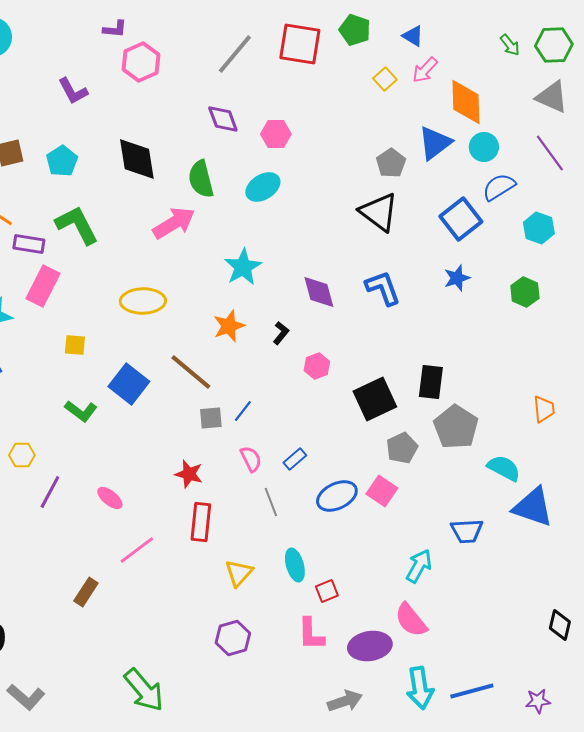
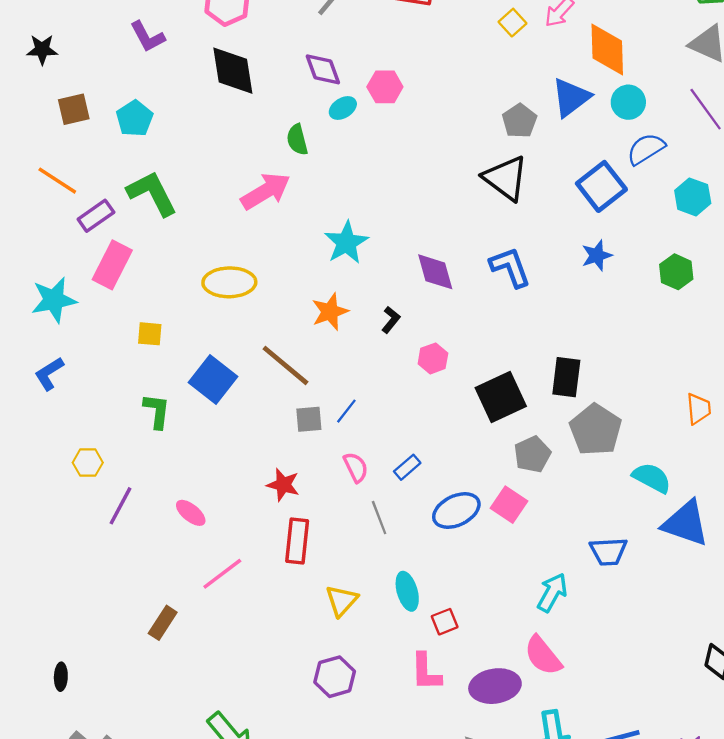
black diamond: (137, 159) -> (233, 71), moved
green semicircle: (201, 179) -> (297, 140), size x0.7
cyan ellipse: (263, 187) -> (343, 108), moved, size x0.7
purple rectangle: (29, 244) -> (96, 216), turned -44
green L-shape: (81, 411) -> (157, 411), turned -120

